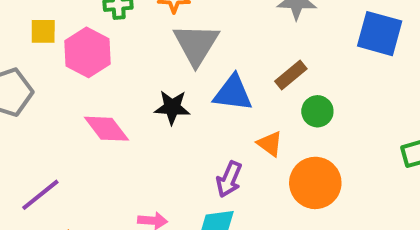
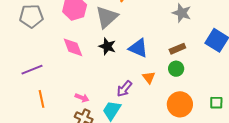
gray triangle: (196, 44) -> (107, 17), moved
brown rectangle: (291, 75) -> (177, 49), moved
orange circle: (315, 183) -> (180, 104), moved

